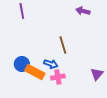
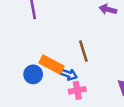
orange rectangle: (35, 72) -> (51, 65), moved

